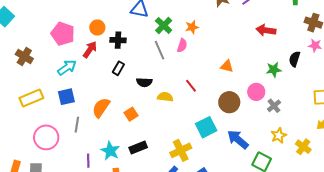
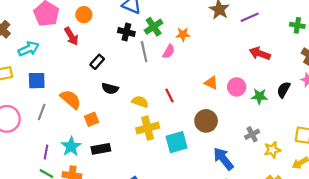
black cross: (118, 40) -> (126, 32), moved
red arrow: (90, 50) -> (71, 36), turned 102
cyan arrow: (67, 67) -> (29, 49), moved
black semicircle: (144, 82) -> (110, 89), moved
pink circle: (256, 92) -> (237, 87), moved
orange semicircle: (101, 108) -> (71, 99), turned 85
orange square: (131, 114) -> (91, 119), moved
yellow star: (279, 136) -> (272, 150), moved
blue arrow: (238, 139) -> (223, 159), moved
yellow cross: (181, 150) -> (148, 128), moved

